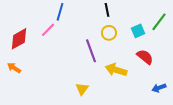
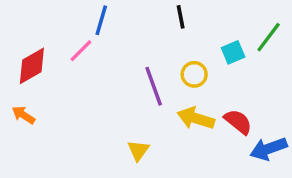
yellow circle: (109, 33) -> (194, 74), moved
red semicircle: (145, 57) -> (238, 122), moved
blue arrow: (159, 88) -> (269, 149), size x1.5

